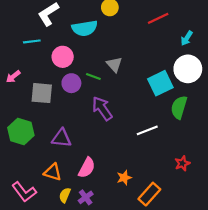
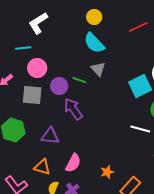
cyan semicircle: (85, 28) -> (94, 43), moved, turned 55
pink circle: (63, 57) -> (37, 68), moved
purple arrow: (102, 108) -> (73, 109), moved
white line: (147, 130) -> (140, 129), moved, turned 36

